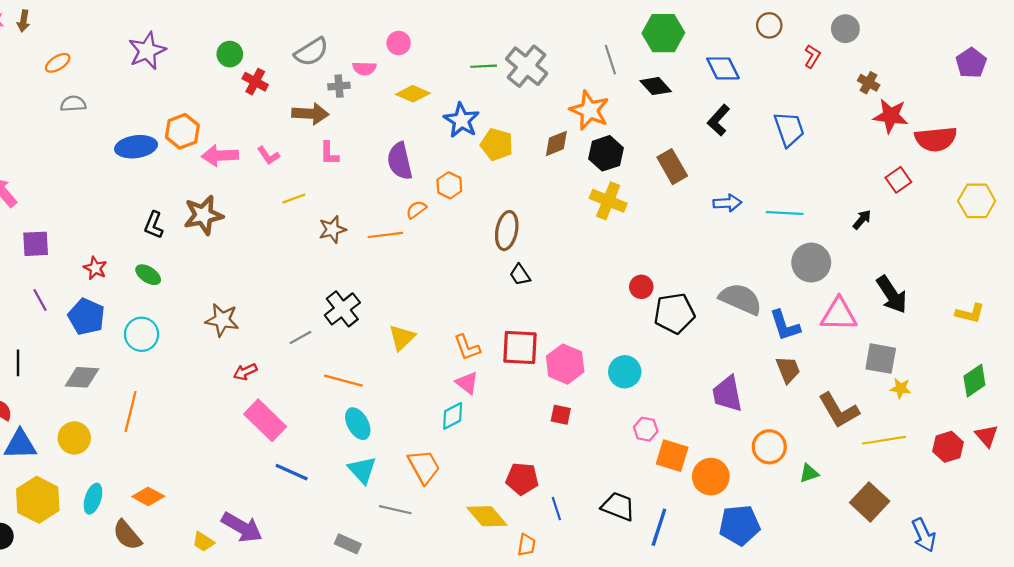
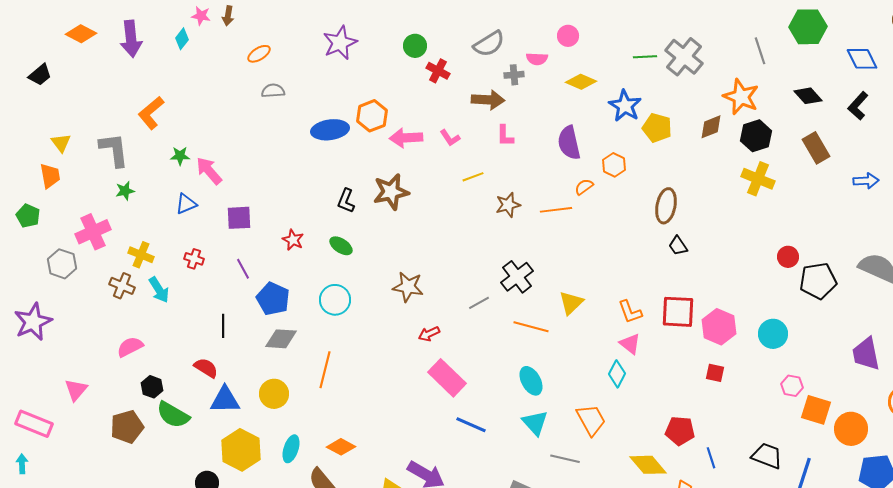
black diamond: (656, 86) -> (808, 96), moved
blue pentagon: (86, 317) -> (273, 299), moved
orange line: (343, 381) -> (531, 327), moved
cyan diamond: (453, 416) -> (617, 374), turned -36

